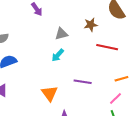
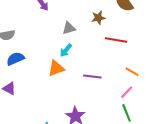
orange line: (121, 79) -> (132, 72), turned 48
orange triangle: (50, 93) -> (56, 68), moved, turned 48

